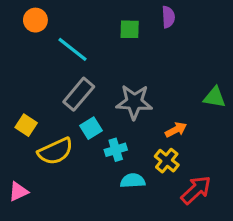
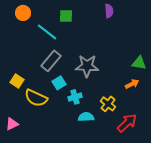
green square: (130, 29) -> (66, 16), moved
orange arrow: (176, 130) -> (132, 84), moved
yellow semicircle: (55, 151) -> (36, 98), turned 50

